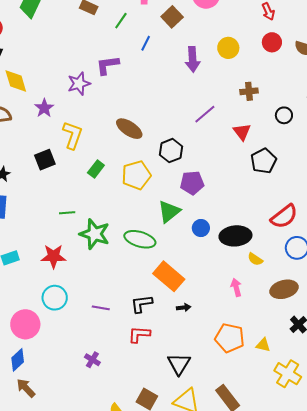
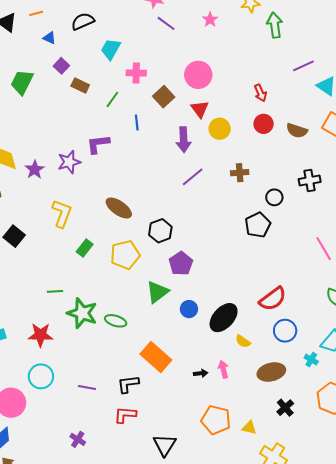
blue line: (146, 43) -> (137, 123), turned -35
purple star: (44, 108) -> (35, 170), moved
purple line: (205, 114) -> (193, 177), moved
red triangle: (242, 132) -> (200, 109), moved
black square: (45, 160) -> (14, 236), moved, turned -30
black pentagon: (264, 161) -> (258, 225), moved
purple pentagon: (192, 183) -> (181, 264), turned -30
black ellipse: (235, 236) -> (224, 318), turned -44
green ellipse: (140, 239) -> (116, 321), moved, size x0.7
black arrow: (184, 307) -> (201, 373), moved

